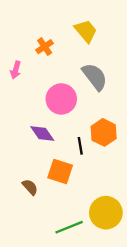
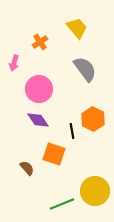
pink circle: (61, 99) -> (39, 89), moved

